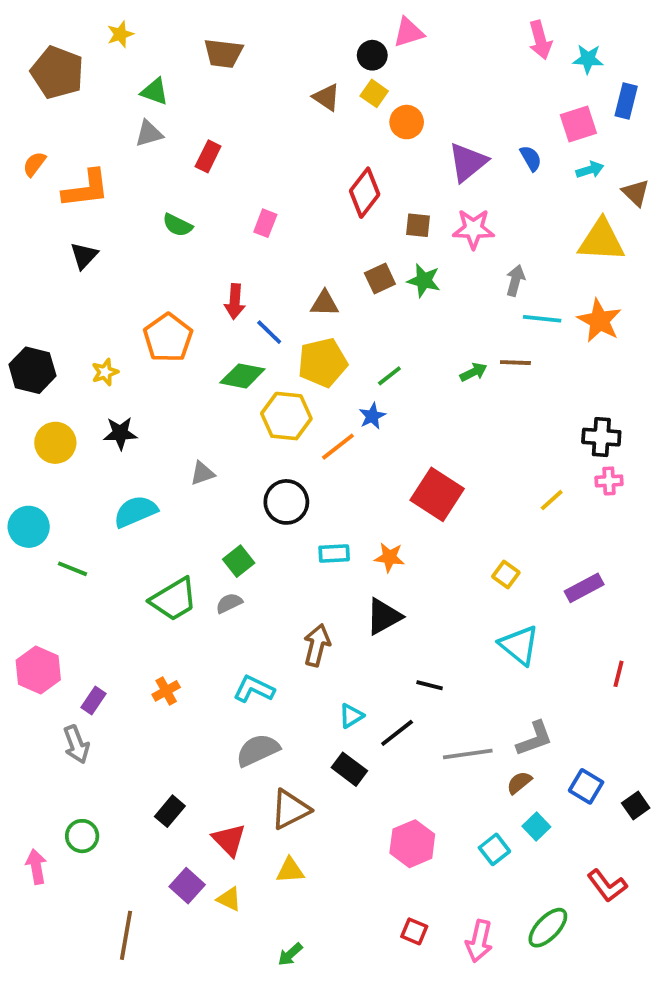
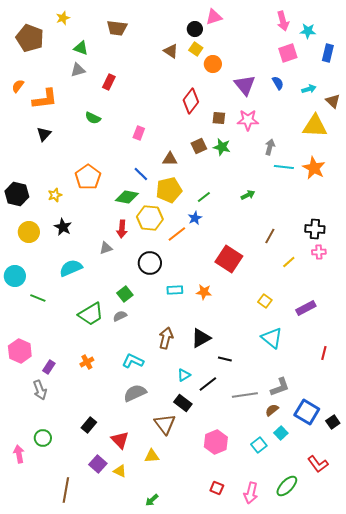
pink square: (578, 124) -> (288, 53), moved
purple triangle: (468, 162) -> (245, 85), turned -30
pink rectangle: (265, 223) -> (139, 133), moved
red arrow: (235, 302) -> (122, 229), moved
brown line: (515, 363) -> (270, 236), moved, turned -63
black star: (120, 433) -> (63, 227), turned 30
black triangle: (384, 616) -> (201, 338), moved
blue square: (586, 786) -> (307, 412), size x1.4
brown triangle: (290, 809) -> (165, 424), moved, turned -40

